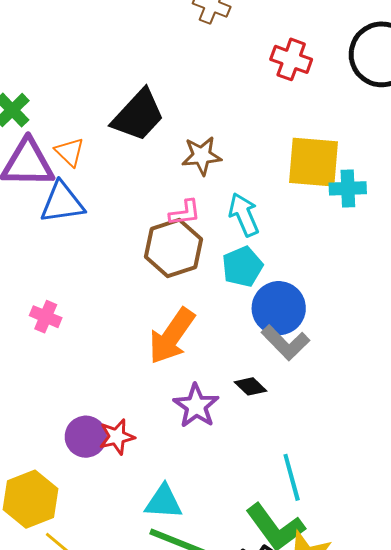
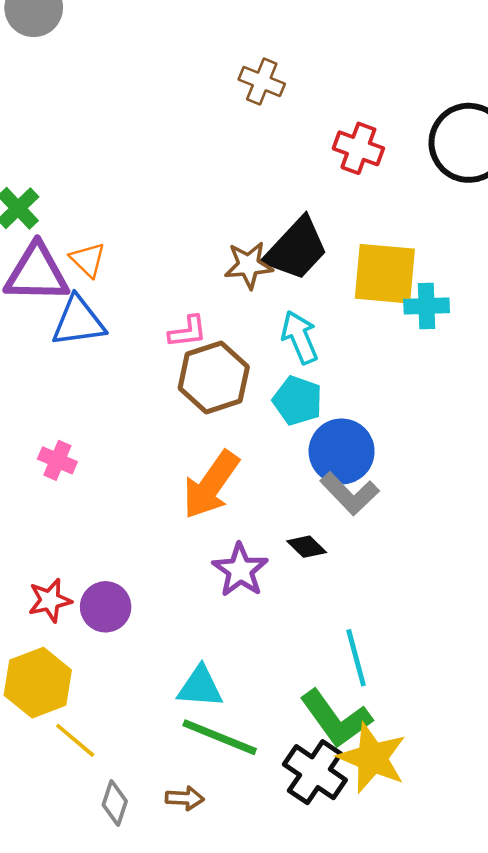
black trapezoid: (138, 115) -> (296, 249), moved
pink L-shape: (185, 213) -> (188, 332), moved
cyan pentagon: (242, 267) -> (298, 401), turned -30
red star: (117, 437) -> (50, 600), moved

